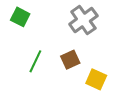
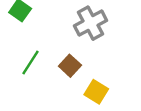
brown square: (70, 60) -> (70, 66), turned -30

